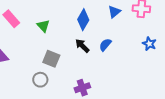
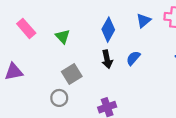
black arrow: (82, 46) -> (107, 59), turned -147
gray square: (51, 59) -> (72, 74), turned 36

